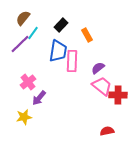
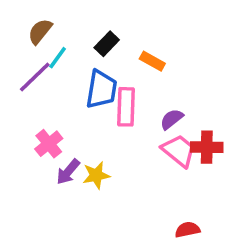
orange rectangle: (87, 35) -> (152, 61), turned -32
red cross: (118, 95) -> (207, 147), moved
yellow star: (24, 117) -> (96, 175), moved

